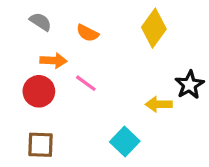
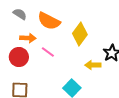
yellow diamond: (154, 28) -> (80, 34), moved
orange semicircle: (87, 33) -> (49, 21), size x1.6

